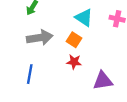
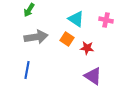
red star: (74, 62) -> (87, 48), moved
purple triangle: (103, 81) -> (93, 76), turned 42

